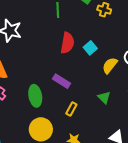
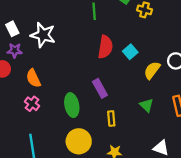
purple rectangle: (61, 81) -> (100, 88), turned 30
yellow rectangle: (71, 109) -> (111, 119), turned -32

